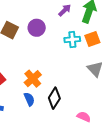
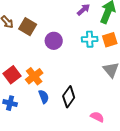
purple circle: (37, 28) -> (54, 41), moved
orange cross: (33, 79) -> (34, 76), moved

